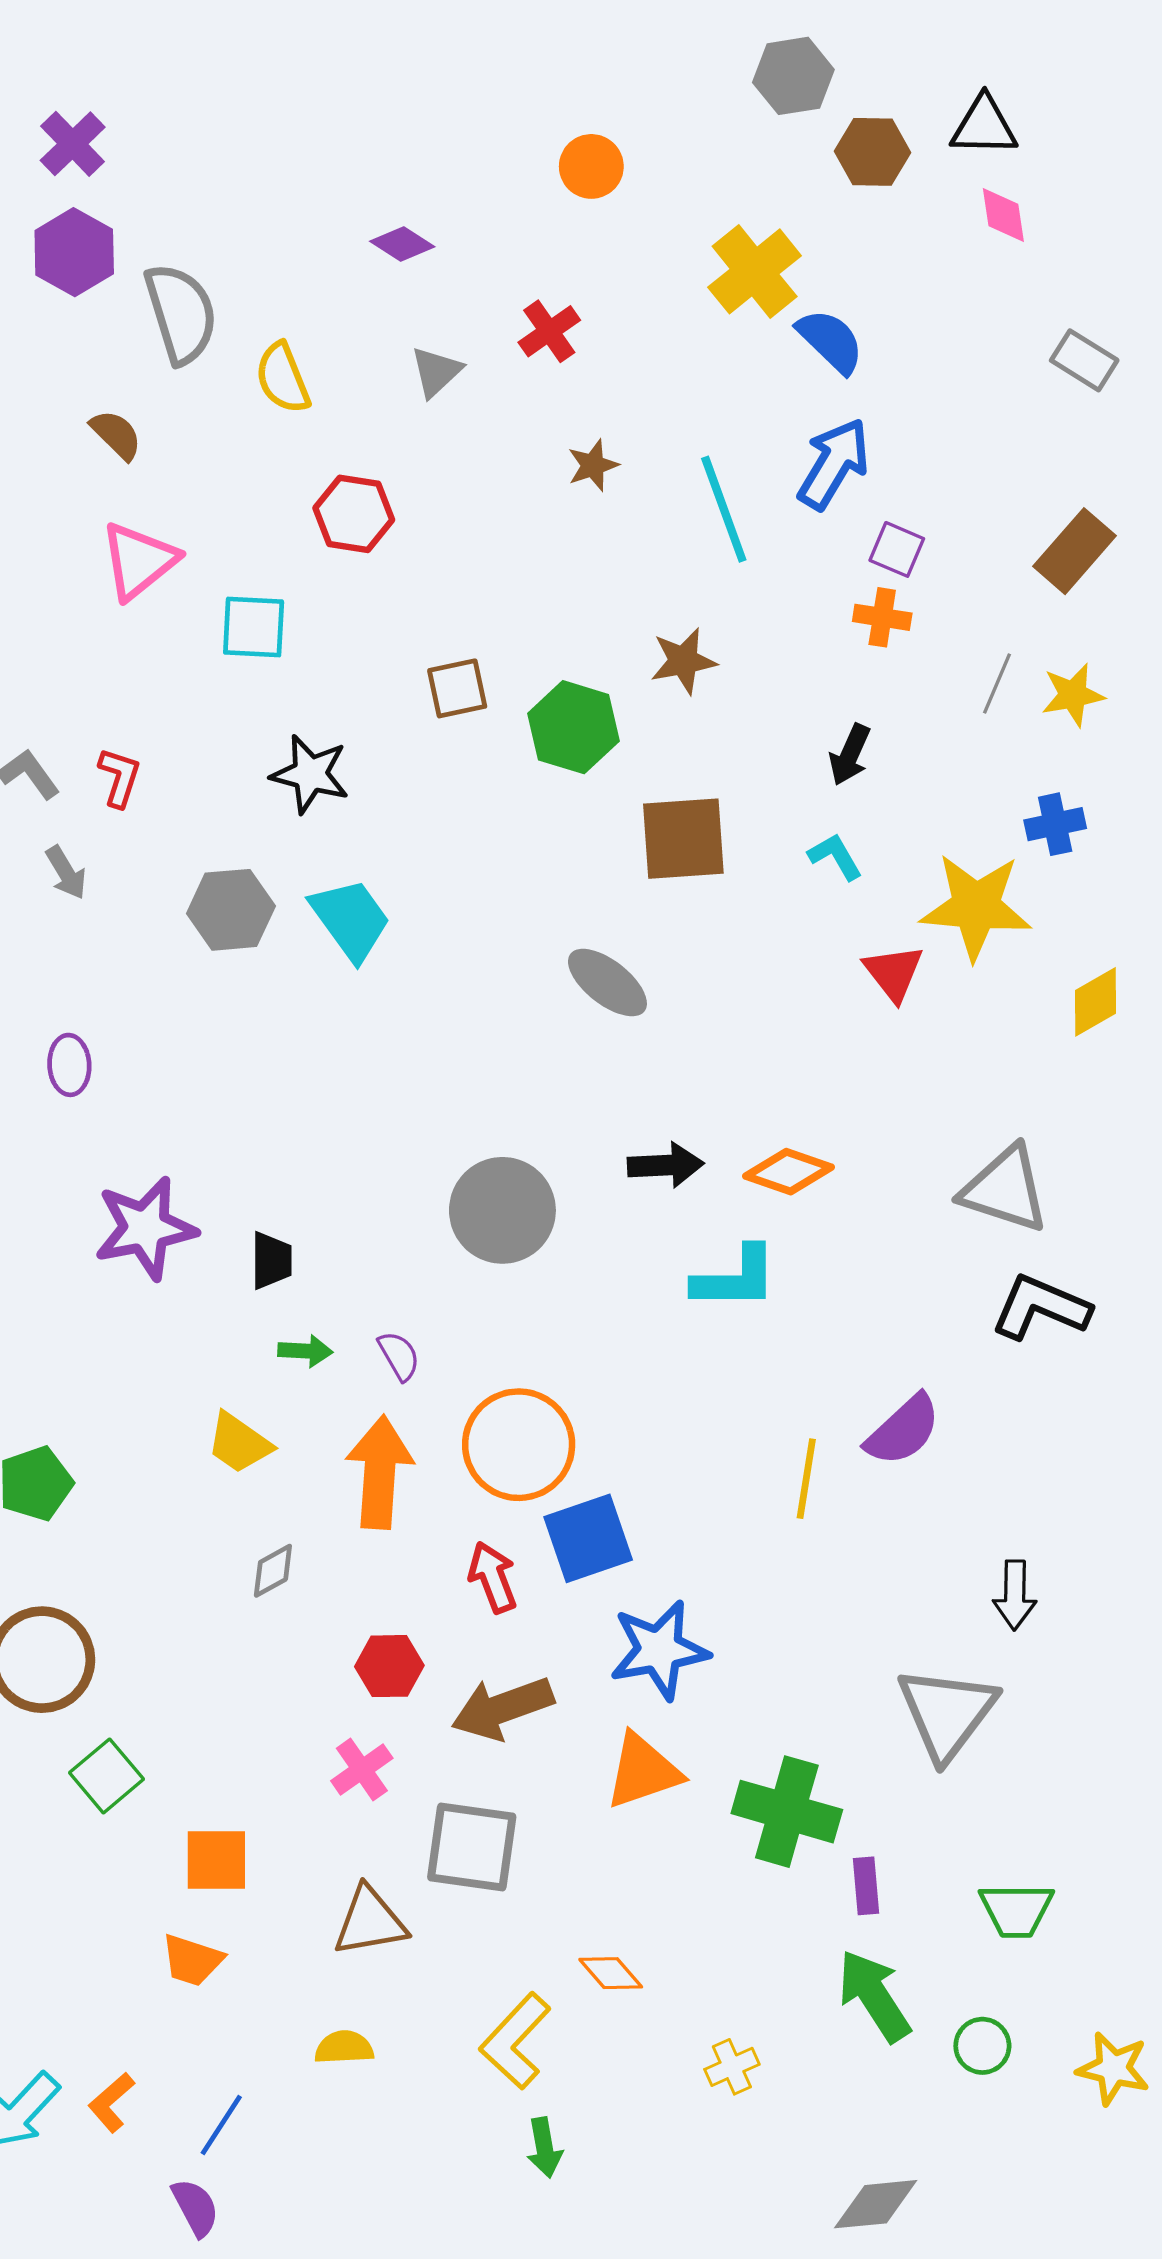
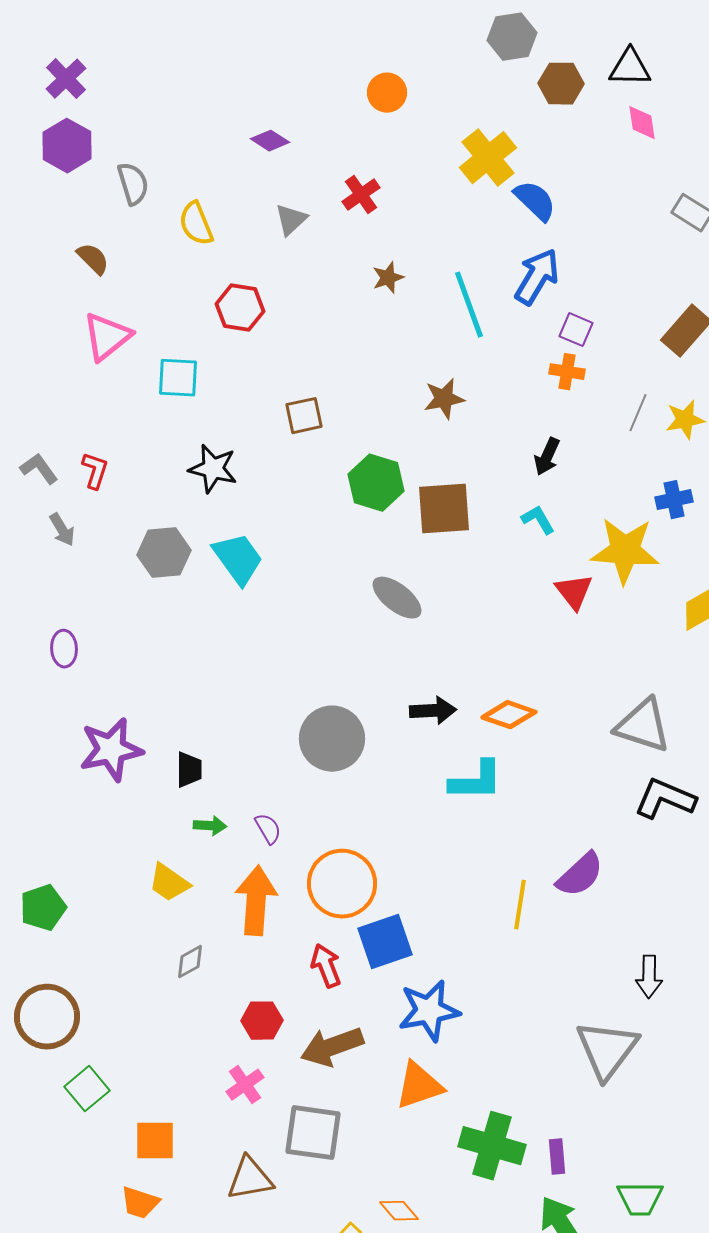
gray semicircle: (181, 314) -> (133, 184), size x0.7
green hexagon: (574, 727) -> (376, 483), moved
green cross: (787, 1812) -> (492, 1146), moved
green trapezoid: (1016, 1910) -> (640, 1199), moved

